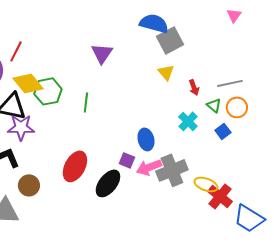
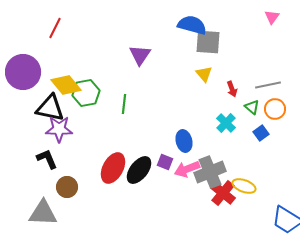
gray square: (170, 40) -> (208, 42), turned 32
red line: (16, 51) -> (55, 28), moved
black ellipse: (108, 183) -> (139, 170), moved
red cross: (220, 196) -> (223, 193), moved

